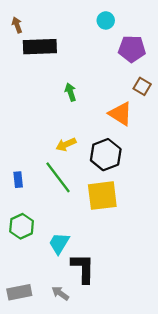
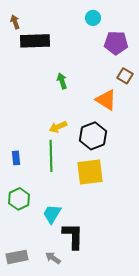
green line: (58, 177) -> (51, 156), turned 36

